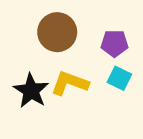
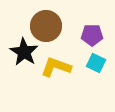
black star: (31, 91) -> (24, 52), moved

